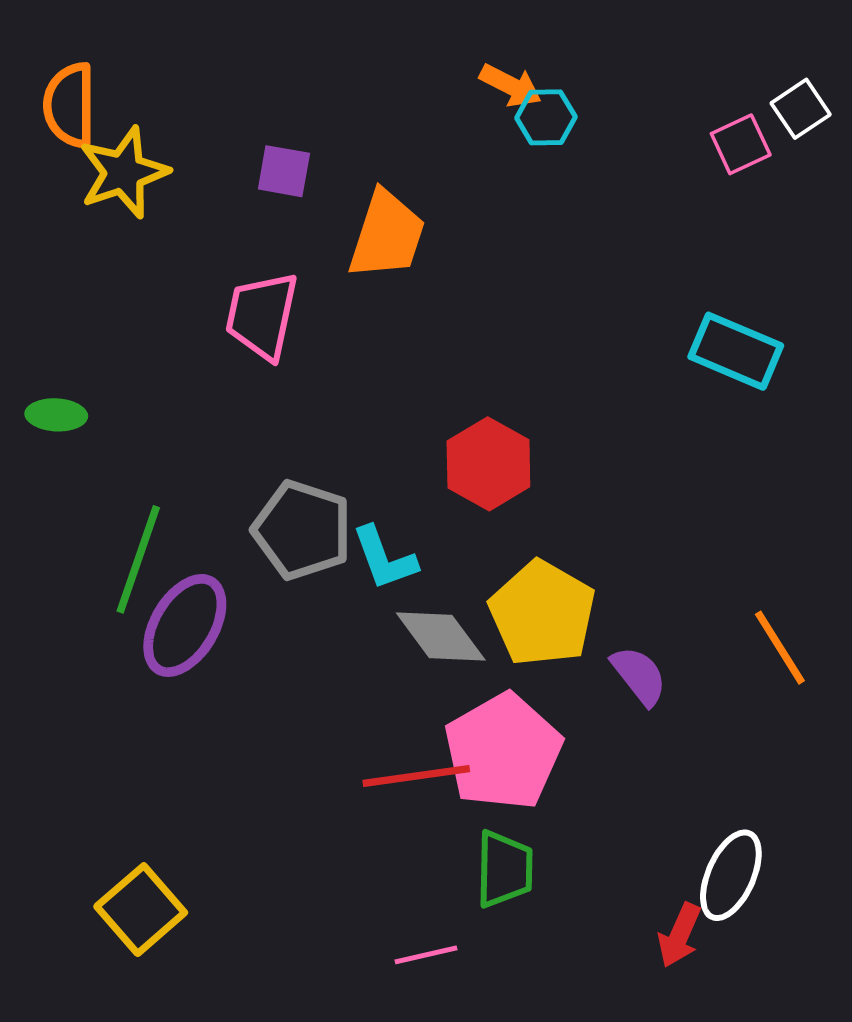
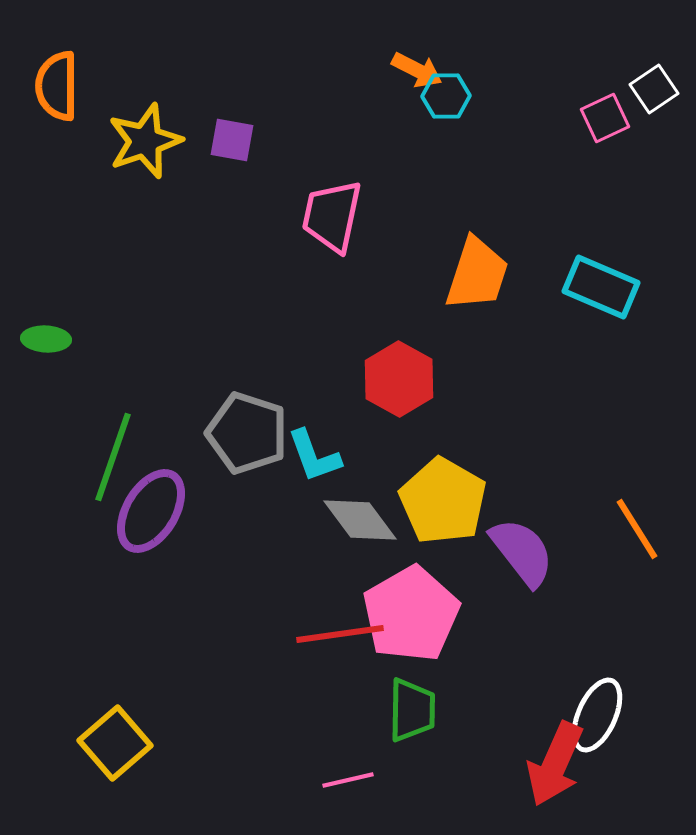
yellow star: (124, 172) -> (145, 141), moved
orange trapezoid: (387, 235) -> (477, 274), moved
pink trapezoid: (262, 316) -> (332, 216), moved
purple semicircle: (639, 676) -> (522, 552), size x1.4
red arrow: (679, 935) -> (555, 764), size x1.6

